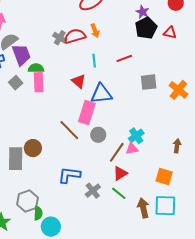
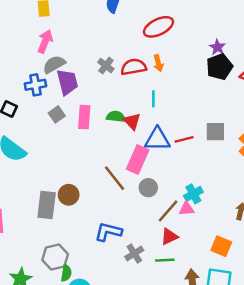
gray cross: (60, 38) -> (106, 66), moved
red line: (124, 58) -> (184, 139), moved
green semicircle: (36, 68) -> (116, 117), moved
green line: (119, 193) -> (165, 260), turned -49

